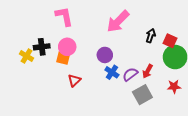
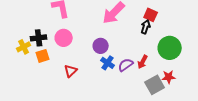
red square: (170, 41) -> (151, 15), moved
yellow cross: (26, 56) -> (24, 47), turned 32
orange square: (63, 58) -> (43, 56), moved, turned -32
gray square: (142, 95) -> (155, 85), moved

